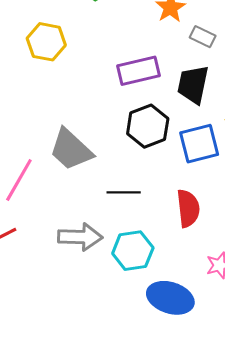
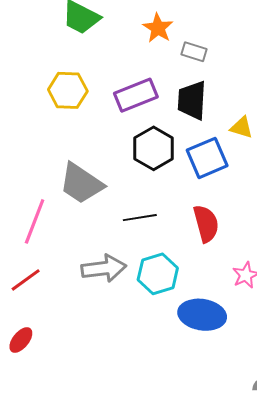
yellow hexagon: (46, 42) -> (68, 90), moved

